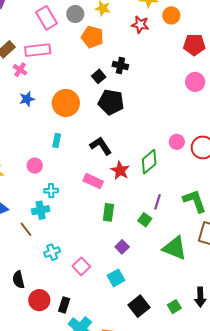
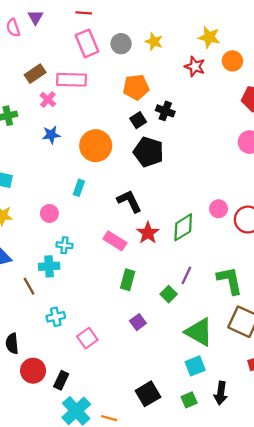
orange pentagon: (92, 37) -> (136, 87), moved, turned -30
cyan square: (116, 278) -> (195, 366), moved

